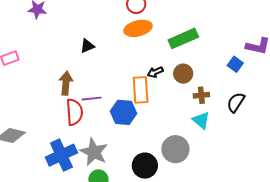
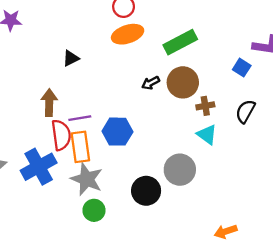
brown circle: (183, 74) -> (183, 82), size x1.4
orange rectangle: (141, 90) -> (80, 147), moved
blue cross: (61, 155) -> (39, 167), moved

